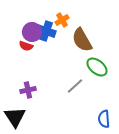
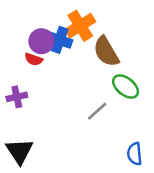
orange cross: (62, 20) -> (80, 26), size x1.6
purple cross: (28, 90) -> (17, 97), moved

